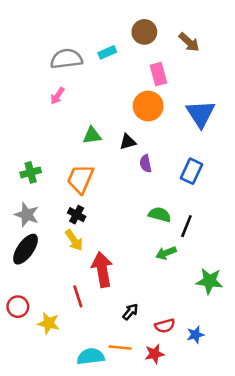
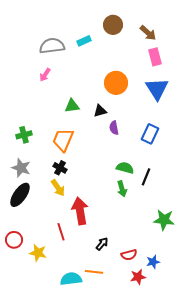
pink rectangle: (158, 74) -> (155, 57), moved
green arrow: (166, 253) -> (122, 189), moved, turned -84
red star: (155, 354) -> (138, 277), moved

